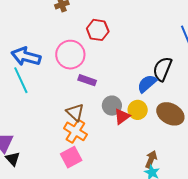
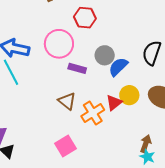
blue semicircle: (147, 84) -> (118, 67), moved
gray circle: (112, 106) -> (105, 55), moved
orange cross: (75, 131) -> (93, 113), moved, turned 30

